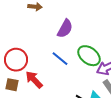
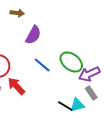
purple semicircle: (65, 29) -> (33, 35), moved

